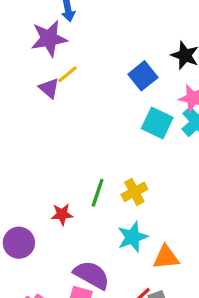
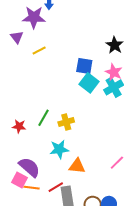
yellow line: (67, 74) -> (39, 50), moved
blue square: (143, 76) -> (84, 66), moved, turned 36
purple triangle: (49, 88) -> (17, 37), moved

